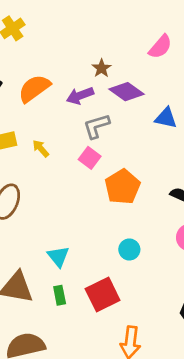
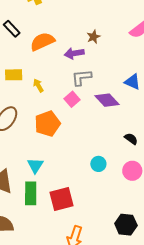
purple diamond: (127, 92) -> (107, 100), moved
orange pentagon: (122, 187) -> (47, 124), moved
cyan circle: (129, 249) -> (98, 164), moved
green rectangle: (60, 295) -> (31, 193), size x1.6

